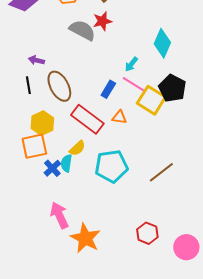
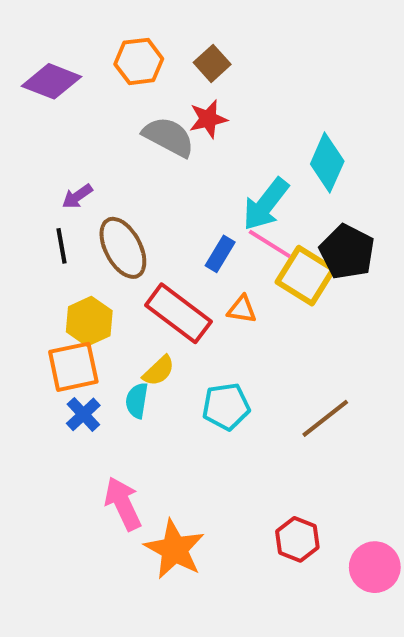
purple arrow: (36, 60) -> (77, 196), turned -49
cyan arrow: (131, 64) -> (266, 204), size x1.8
cyan pentagon: (111, 166) -> (226, 407), size x0.7
blue cross: (52, 168) -> (83, 414), moved

